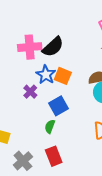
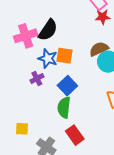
purple cross: (30, 92) -> (37, 79), turned 32
green semicircle: (50, 127) -> (64, 107), size x1.5

